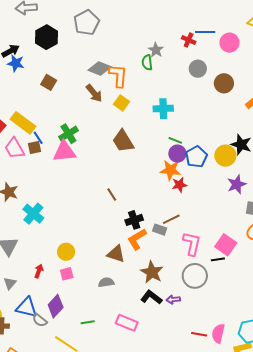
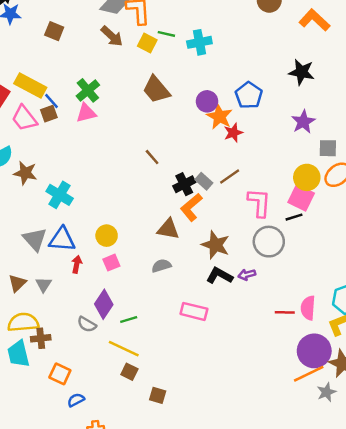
green line: (175, 140) -> (166, 34), moved
pink triangle: (64, 151) -> (86, 113), size x0.7
purple circle: (177, 154) -> (207, 101), moved
yellow circle: (225, 156) -> (307, 177), moved
orange star: (170, 170) -> (219, 116), turned 30
gray rectangle: (160, 230) -> (204, 181), moved, turned 32
blue triangle: (26, 307) -> (62, 239), moved
green line: (88, 322) -> (129, 320), moved

